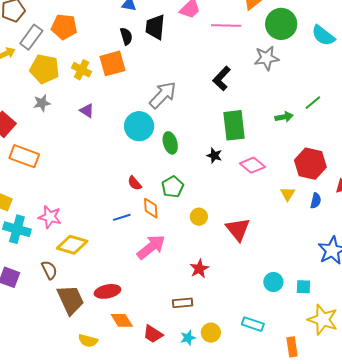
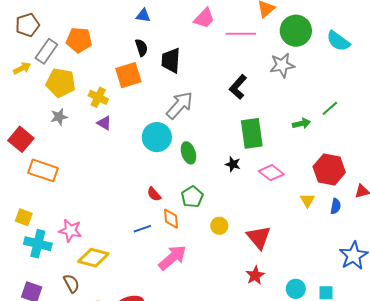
black trapezoid: (155, 27) -> (171, 60), moved
yellow cross: (82, 70) -> (98, 97), moved
red star: (199, 269) -> (255, 275), moved

